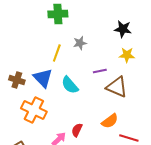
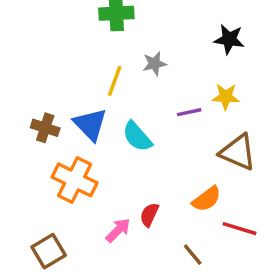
yellow star: (127, 55) -> (226, 97), moved
brown triangle: (117, 87) -> (238, 152), moved

